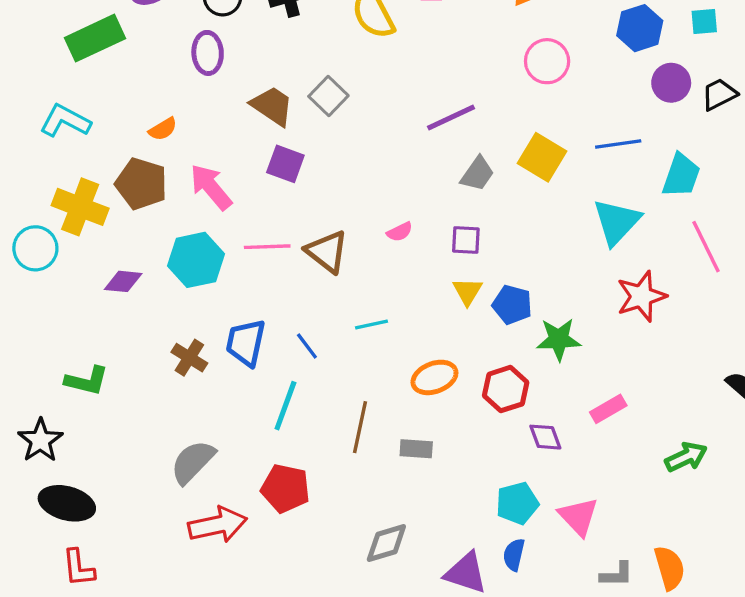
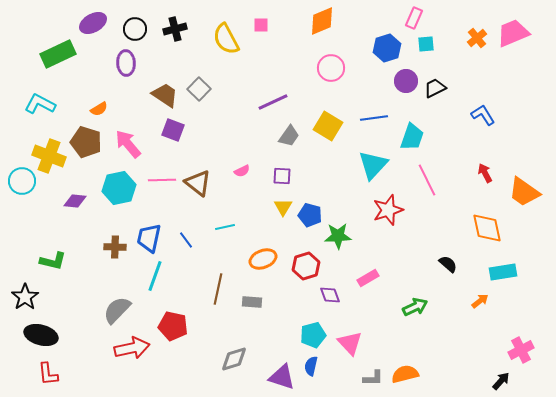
brown cross: (189, 358) -> (115, 247), turned -30
cyan line: (285, 406) -> (155, 276), moved
orange semicircle: (670, 568) -> (405, 374), turned -88

